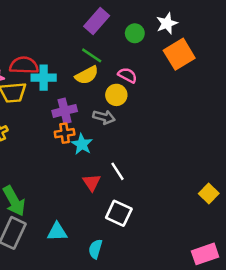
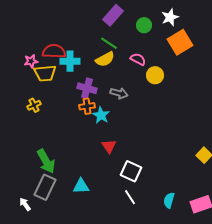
yellow circle: (116, 95) -> (155, 75), moved
purple cross: (65, 111) -> (87, 88), turned 30
white line: (118, 171) -> (130, 197), moved
cyan semicircle: (95, 249) -> (169, 200), moved

